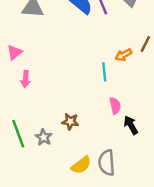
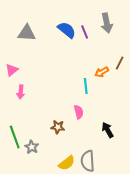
pink semicircle: (115, 106) -> (79, 112), moved
gray star: (44, 137) -> (32, 147), moved

